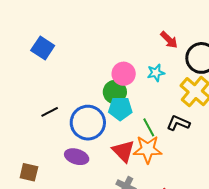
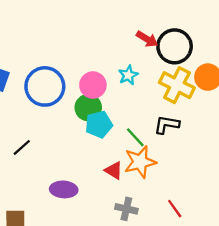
red arrow: (169, 40) -> (147, 39), moved
blue circle: (88, 123) -> (45, 86), moved
red triangle: (123, 151) -> (114, 170), size x0.7

